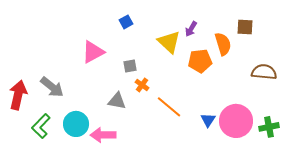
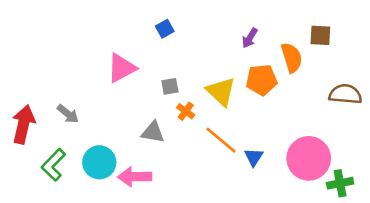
yellow triangle: (169, 42) -> (221, 92), moved
gray arrow: (52, 87) -> (68, 114), size x0.7
blue triangle: (208, 120) -> (254, 157), moved
green cross: (269, 127) -> (340, 183), moved

